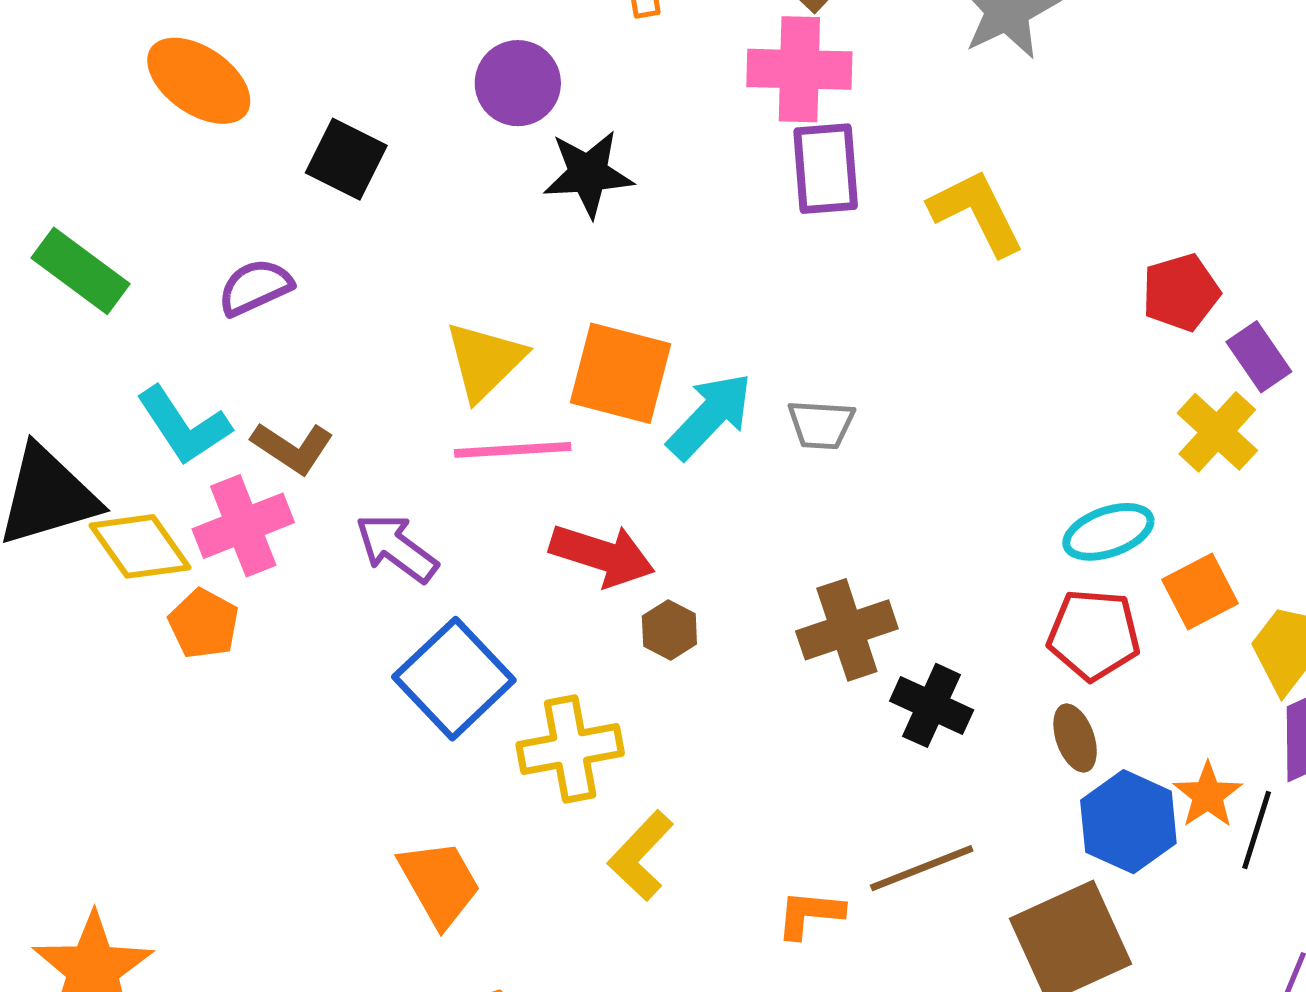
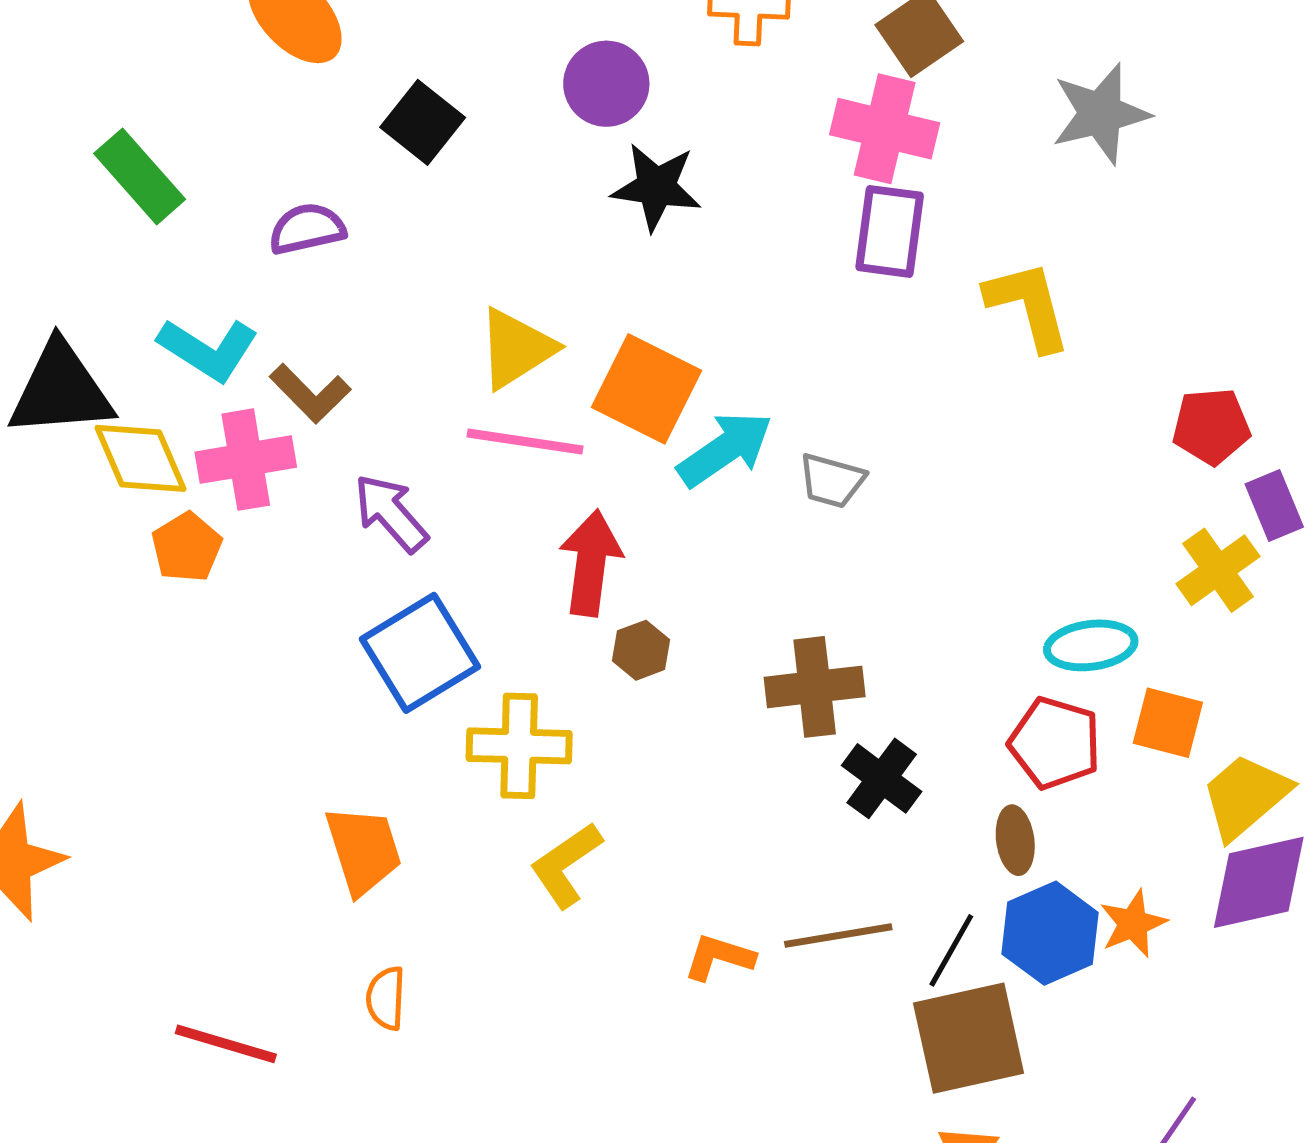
cyan L-shape: (184, 426) -> (208, 349), turned -36
red arrow: (602, 555) -> (591, 563), turned -112
orange square: (1200, 591) -> (1168, 723), turned 30
black line: (1257, 830) -> (951, 950), moved

